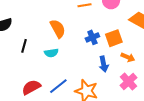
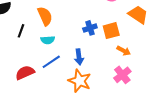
orange semicircle: (58, 29) -> (45, 16), moved
blue arrow: (104, 64) -> (79, 57), moved
blue line: (58, 86) -> (51, 62), moved

